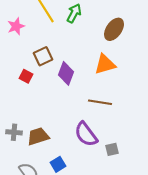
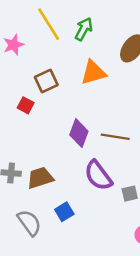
orange triangle: (105, 64) -> (93, 73), moved
purple diamond: (66, 73) -> (79, 133), moved

